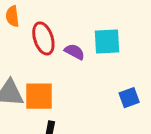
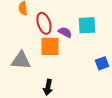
orange square: (39, 96) -> (50, 46), moved

